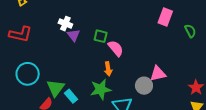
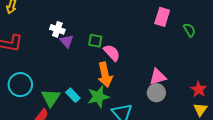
orange arrow: (108, 69) -> (105, 75), size x1.6
gray circle: (144, 86) -> (156, 93), moved
cyan rectangle: (71, 96) -> (73, 95), moved

